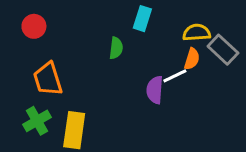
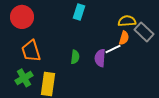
cyan rectangle: (142, 19) -> (79, 12), moved
red circle: (34, 26) -> (22, 17), size x1.5
green semicircle: (116, 48) -> (75, 57), moved

